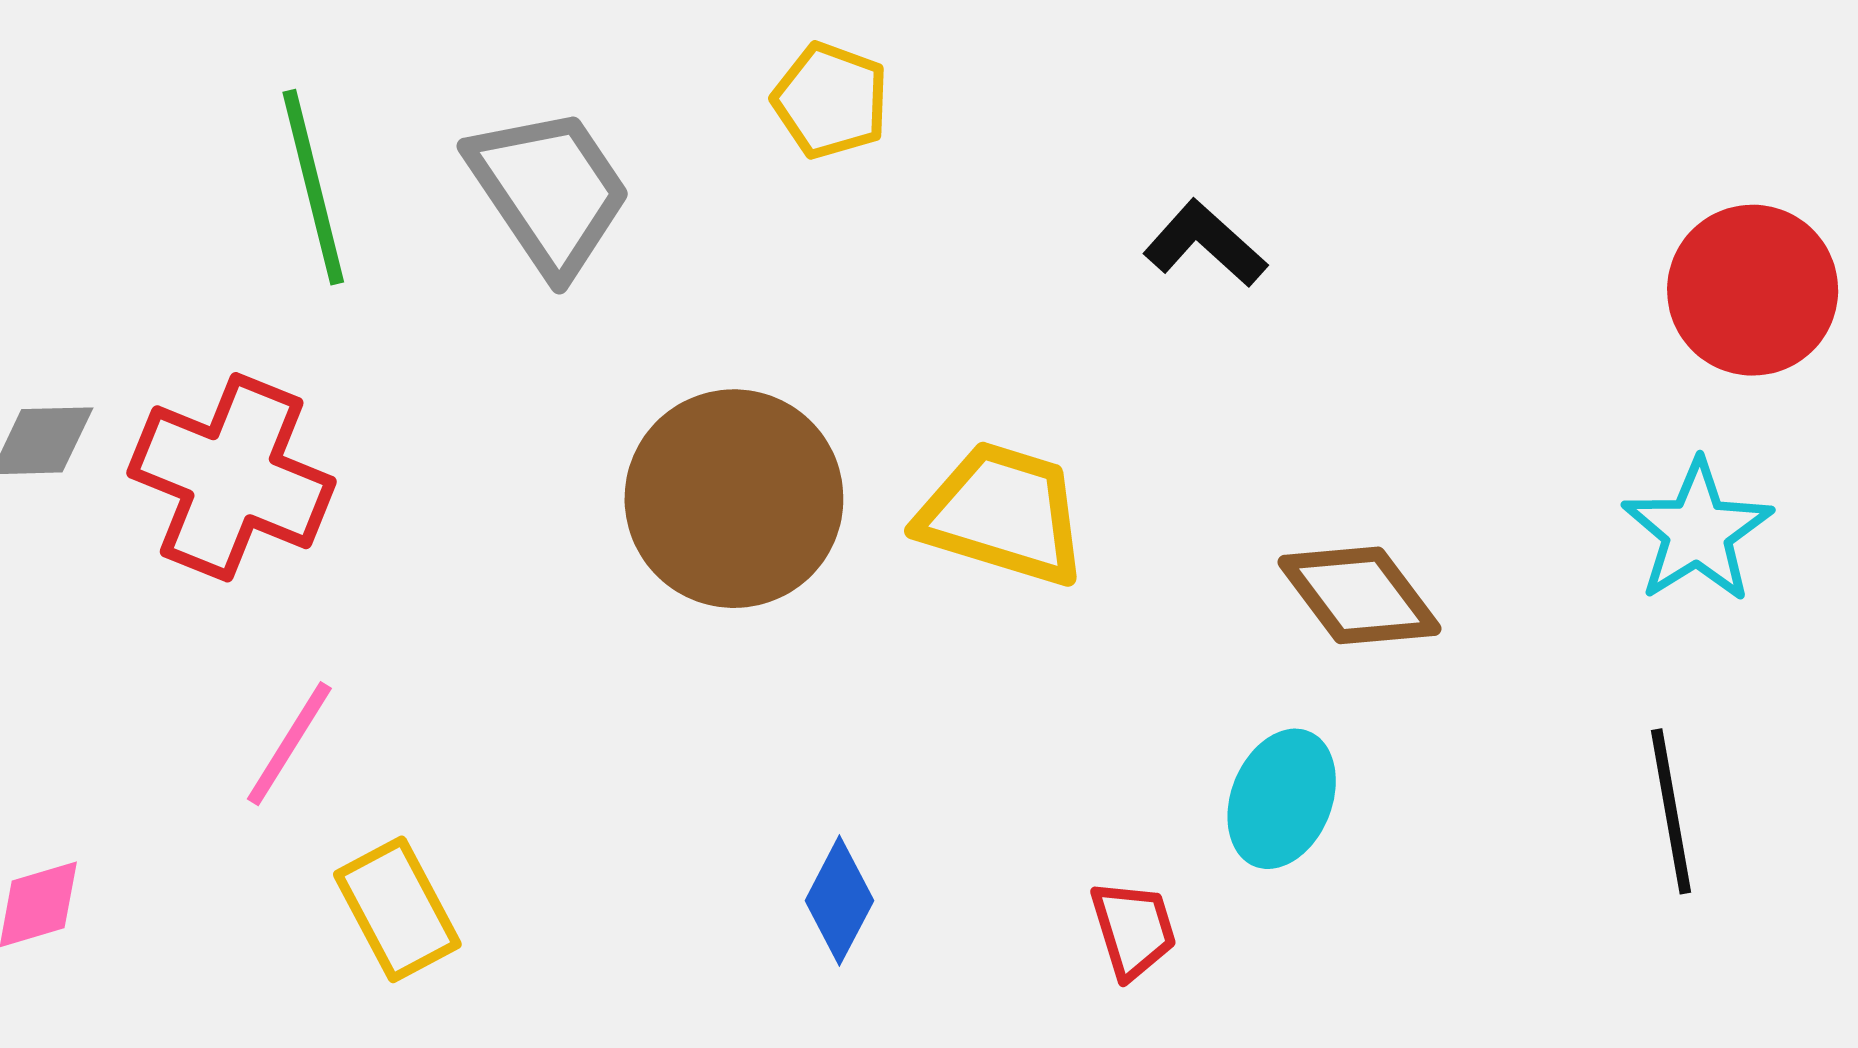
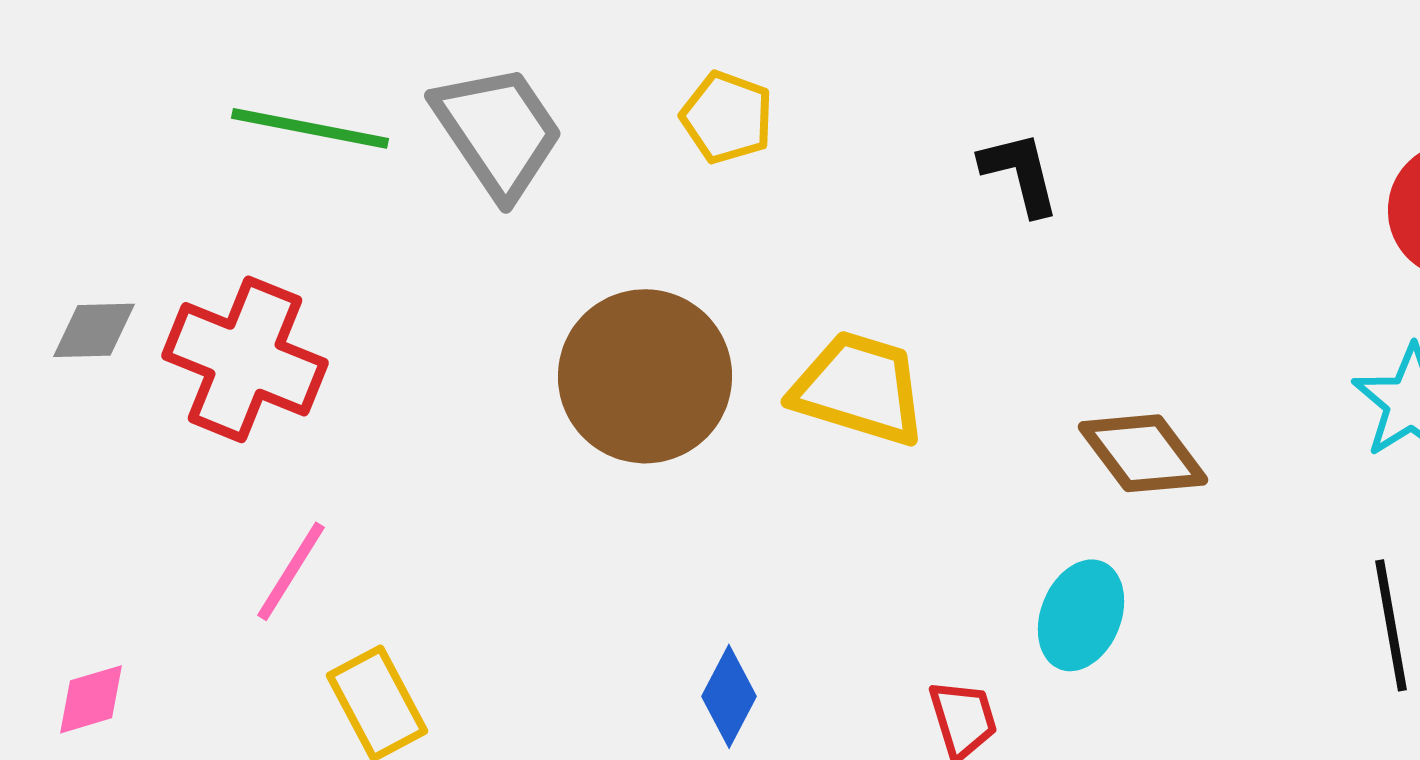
yellow pentagon: (831, 100) -> (727, 117), moved
green line: (313, 187) -> (310, 128), turned -65
black L-shape: (1205, 244) -> (1020, 173), turned 34

